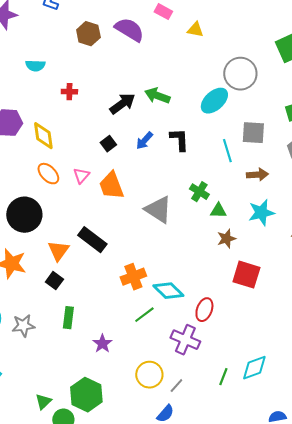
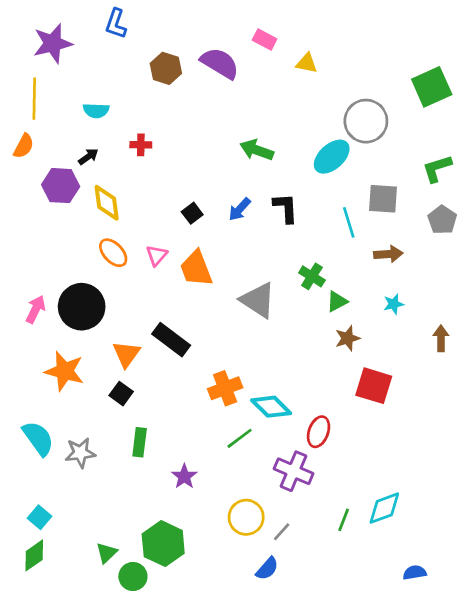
black arrow: (122, 104) -> (88, 157), moved, size x0.6
green triangle: (218, 211) -> (337, 301), turned -30
cyan star: (261, 213) -> (394, 304), size x0.6

